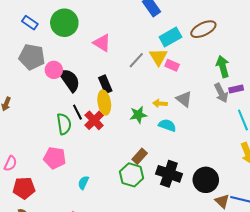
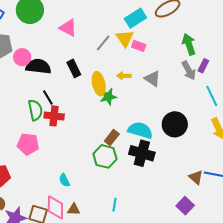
black semicircle: (70, 80) -> (38, 66), turned -45
purple rectangle: (236, 89) -> (203, 66), turned -48
yellow ellipse: (104, 103) -> (99, 84), moved
yellow arrow: (160, 103) -> (124, 76), moved
red cross: (94, 120) -> (54, 116), moved, turned -36
cyan semicircle: (167, 125) -> (140, 130), moved, size x1.4
black circle: (206, 180) -> (175, 124), moved
cyan semicircle: (83, 183) -> (64, 180), moved, turned -48

